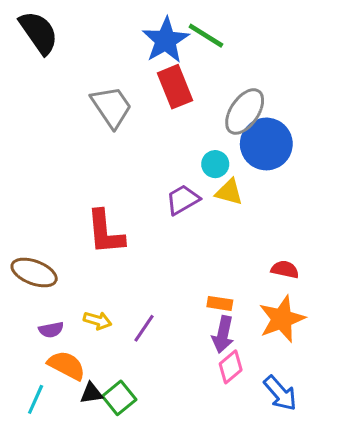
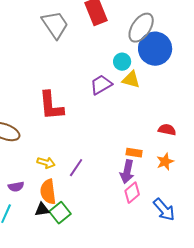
orange rectangle: (220, 303) -> (134, 153), moved
orange star: (282, 319) -> (165, 162), size x0.6
purple semicircle: (51, 330) -> (16, 187), moved
orange semicircle: (67, 365) -> (48, 192), moved, turned -125

